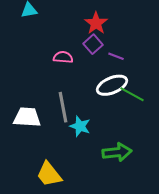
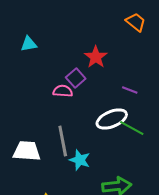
purple square: (93, 44) -> (76, 78), moved
purple line: (116, 56) -> (130, 90), moved

